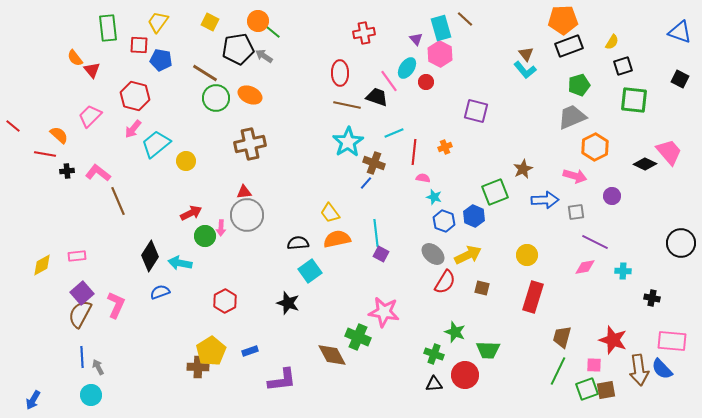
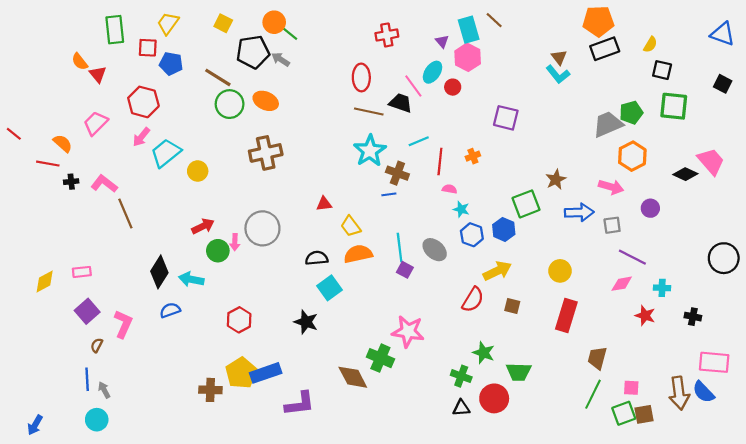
black square: (623, 66) -> (662, 70), turned 30
green pentagon: (579, 85) -> (631, 113), moved
blue line: (366, 183) -> (389, 194), turned 40
red triangle: (244, 192) -> (324, 204), moved
gray ellipse: (433, 254) -> (435, 250), moved
brown semicircle: (80, 314) -> (97, 345), moved, size x0.5
red star: (613, 340) -> (645, 316), moved, size x0.7
yellow pentagon: (211, 351) -> (241, 373), moved
blue rectangle: (250, 351) -> (266, 373), size x1.8

